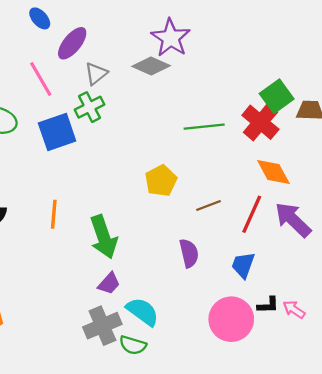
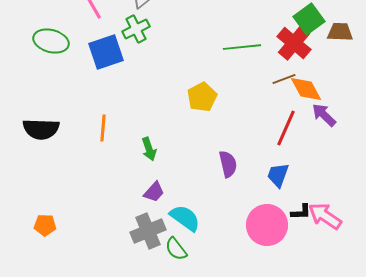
brown line: (208, 206) -> (284, 79), moved
purple arrow: (293, 220) -> (324, 115), moved, size x0.7
green arrow: (104, 237) -> (149, 149), size x0.6
pink arrow: (294, 309) -> (325, 216), size x1.6
green semicircle: (133, 345) -> (176, 249), turned 35

